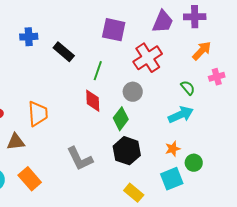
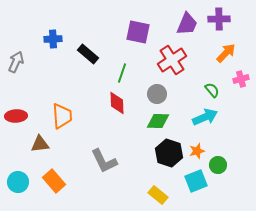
green diamond: (121, 119) -> (158, 121), moved, turned 55
black hexagon: (127, 151) -> (169, 153), moved

